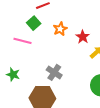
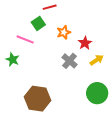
gray cross: (54, 72) -> (70, 61), moved
green star: (13, 74) -> (12, 60), moved

